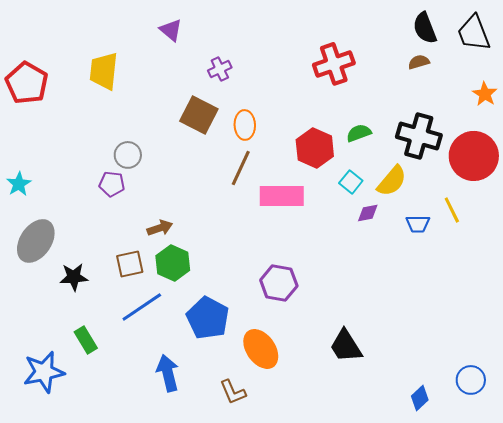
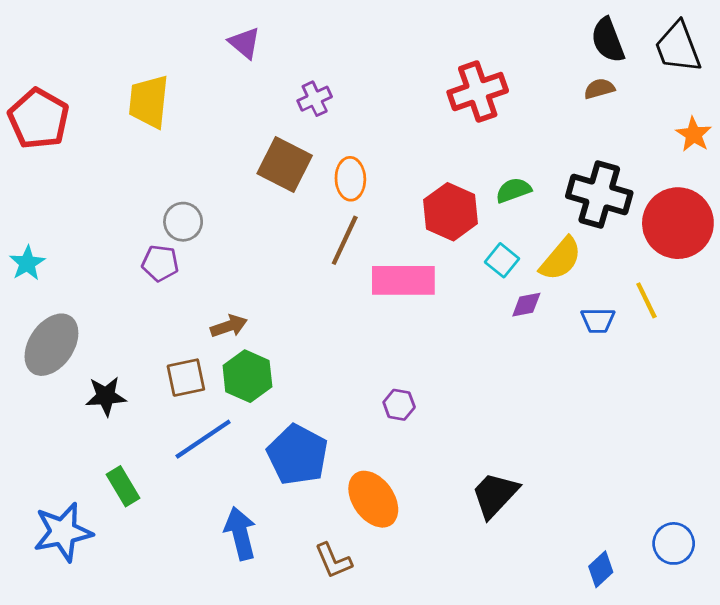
purple hexagon: (279, 283) -> (399, 405), size x0.6
black trapezoid: (346, 346) -> (495, 495), turned 75

